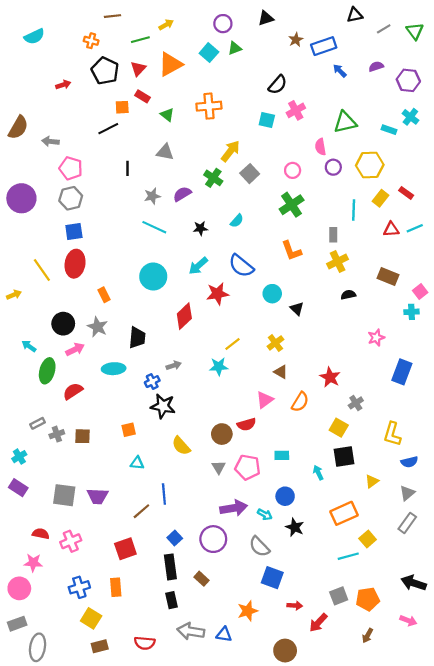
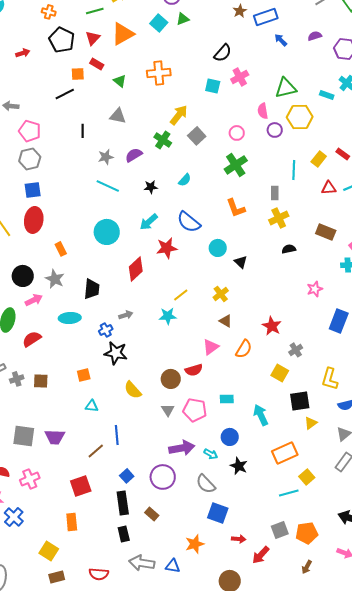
yellow hexagon: (370, 165) -> (300, 117), moved
black square: (344, 457) -> (300, 401), moved
cyan arrow: (318, 473) -> (261, 415), size x1.5
blue cross: (79, 587) -> (14, 517), moved, turned -30

